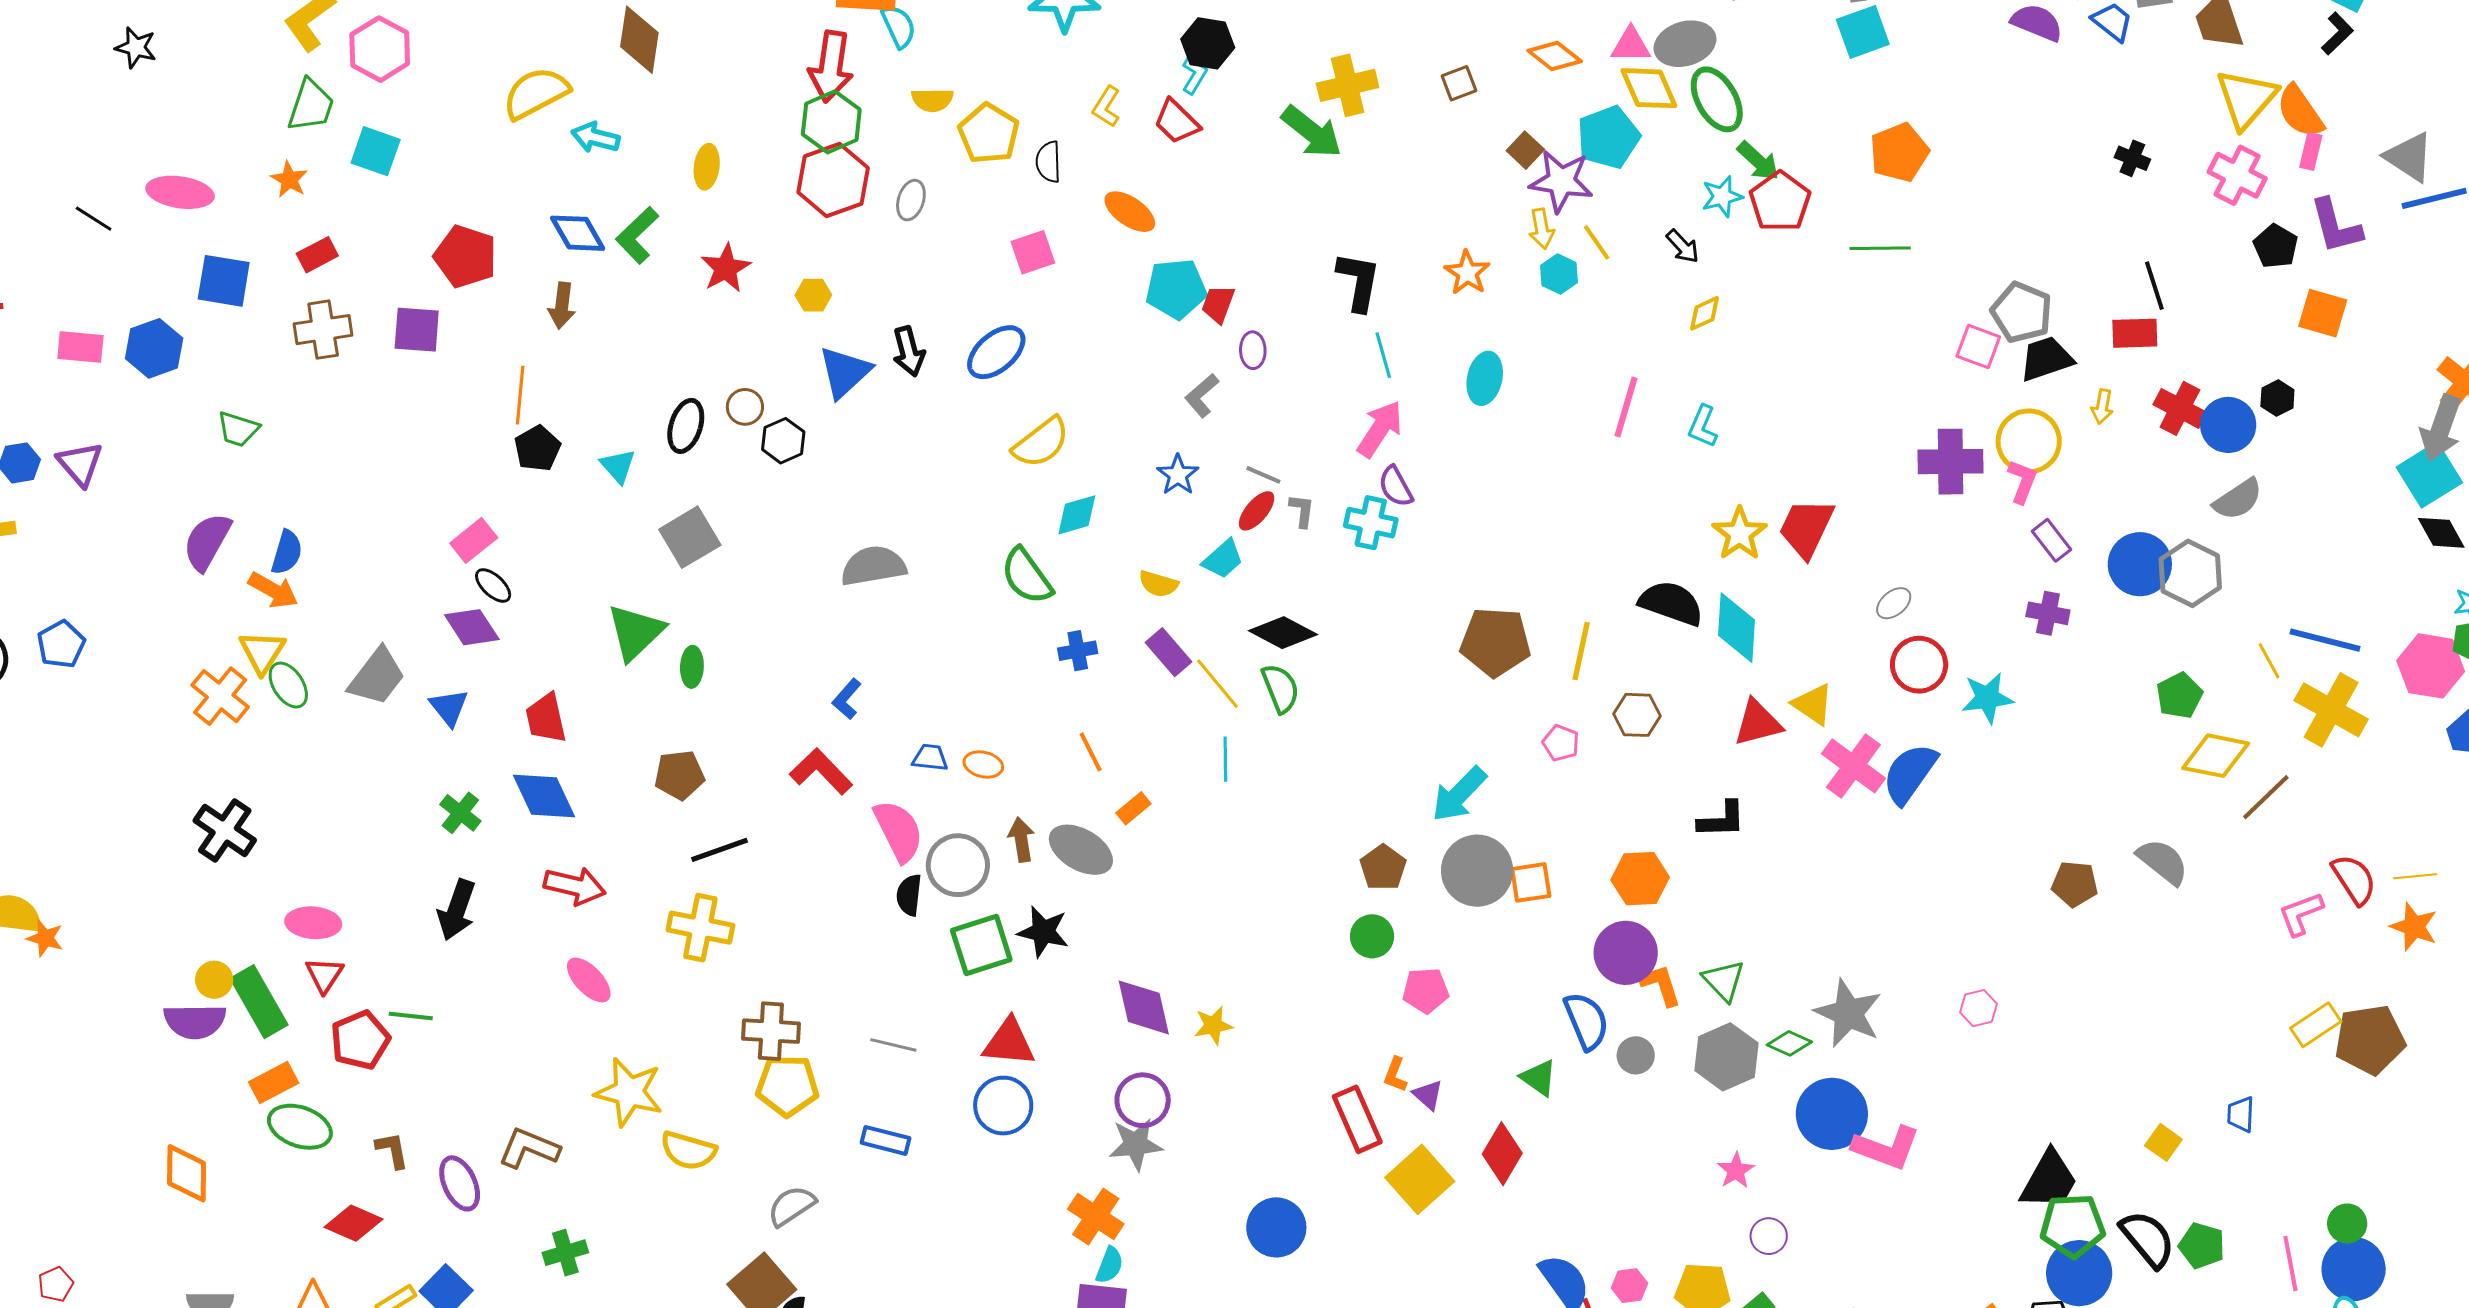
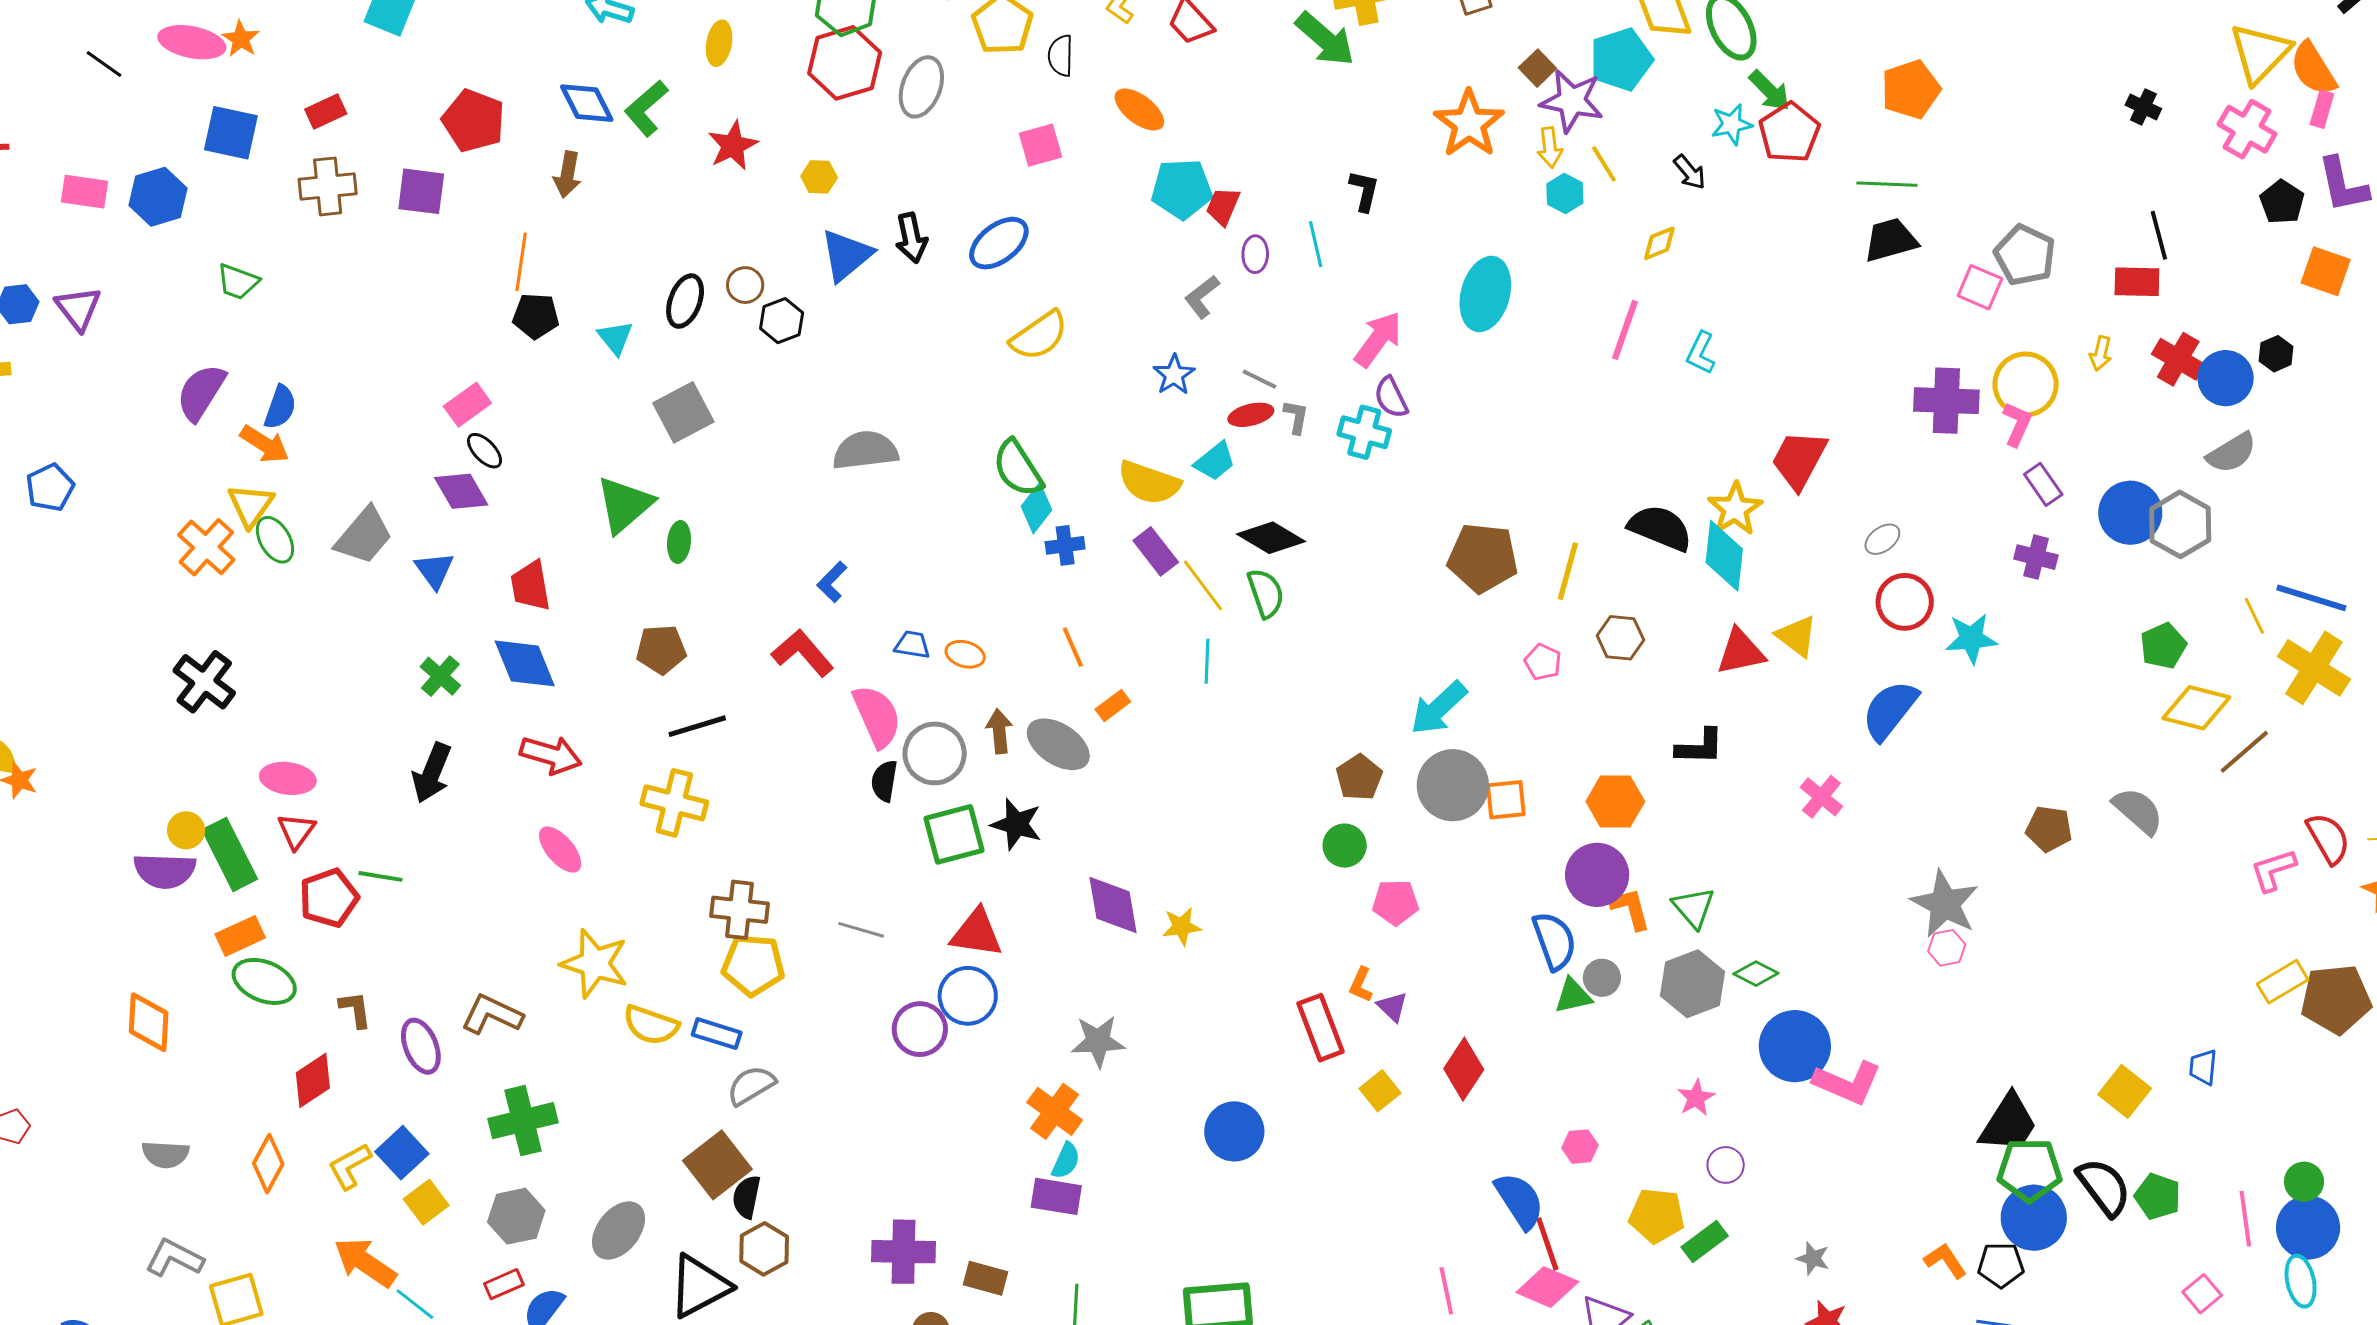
orange star: (289, 179) -> (241, 39), moved
gray ellipse: (911, 200) -> (921, 87), size x1.5
orange star: (1467, 273) -> (1469, 124), moved, size x1.5
black L-shape: (1359, 281) -> (1364, 191), size x0.7
yellow diamond: (1705, 313) -> (1659, 243), moved
cyan line: (1383, 355) -> (1316, 244), moved
black trapezoid: (2046, 359) -> (1891, 240), moved
cyan ellipse: (1485, 378) -> (1485, 294), size x1.4
black pentagon: (537, 448) -> (536, 316), turned 30
red ellipse: (1257, 511) -> (1251, 415), turned 33
cyan diamond: (1077, 515) -> (1037, 508), moved, turned -39
yellow star: (1740, 534) -> (1735, 509), moved
yellow semicircle: (1158, 584) -> (1149, 483), size x1.6
pink cross: (1853, 766) -> (1821, 797), moved, size x0.7
gray star: (1848, 1013) -> (1945, 904), moved
green triangle: (1539, 1078) -> (1573, 996), moved, turned -51
purple circle: (1143, 1100) -> (920, 1029), moved
blue rectangle: (886, 1140) -> (717, 1034), moved
yellow square: (2163, 1142) -> (2125, 1091), size x1.4
yellow square: (1420, 1179) -> (1380, 1091), size x0.6
red diamond: (354, 1223) -> (313, 1080), turned -60
green cross: (565, 1253) -> (523, 1121), size x1.5
pink hexagon: (1630, 1286) -> (1580, 1147), moved

